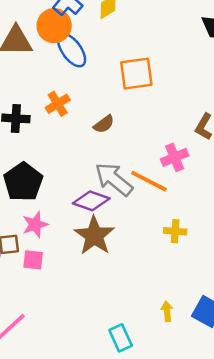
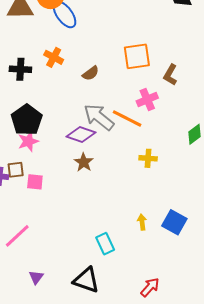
orange square: (136, 74) -> (137, 56), moved
orange cross: (58, 104) -> (54, 57), turned -30
pink star: (35, 225) -> (28, 141), moved
brown star: (94, 236) -> (84, 162), size x0.6

